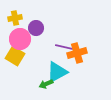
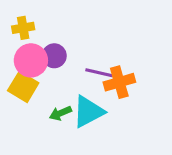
purple circle: (36, 28) -> (54, 56), moved
green arrow: (46, 84) -> (60, 113), moved

